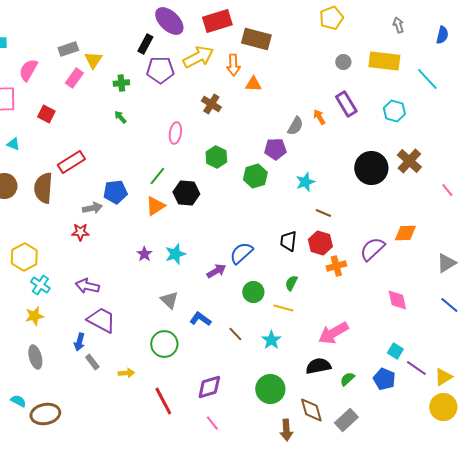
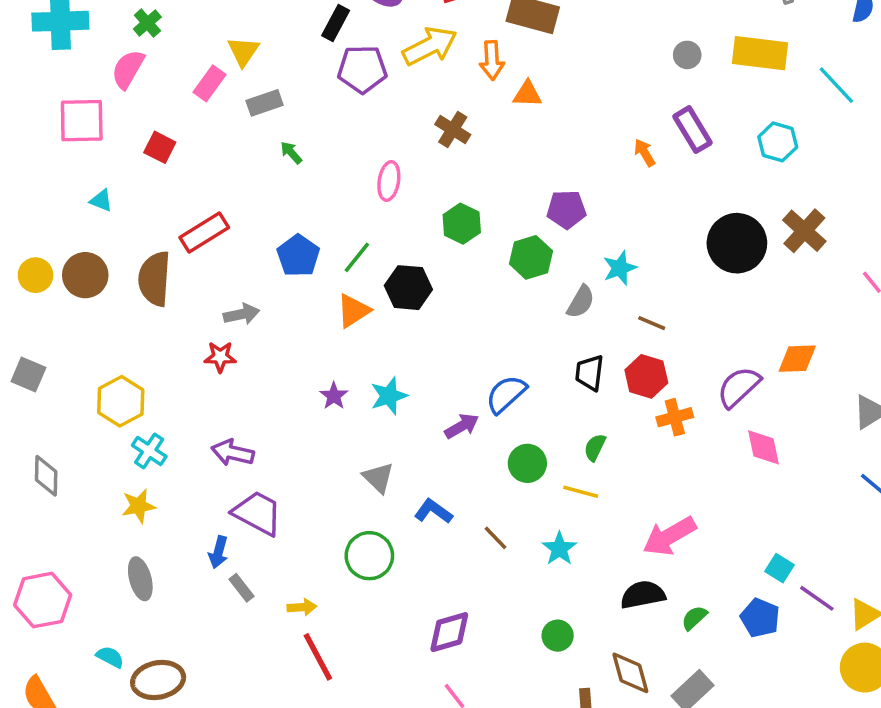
gray rectangle: (68, 49) -> (265, 103), moved
green cross: (121, 83) -> (147, 23), moved, turned -35
gray semicircle: (295, 126) -> (581, 302), moved
blue pentagon: (115, 192) -> (298, 256), moved, turned -30
pink diamond: (397, 300) -> (764, 447), moved
green circle: (270, 389) -> (558, 636), size x0.6
red line: (163, 401) -> (318, 657), moved

